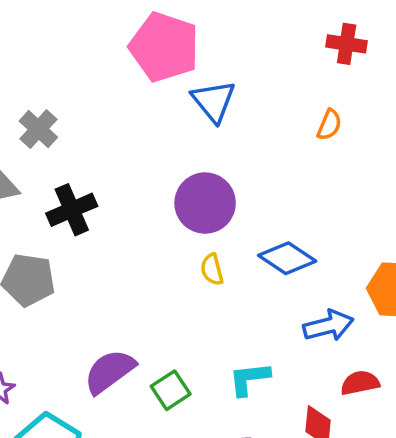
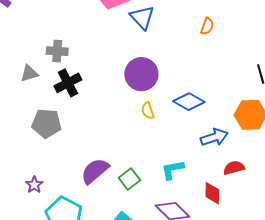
gray cross: (38, 129) -> (57, 51), moved, turned -35

